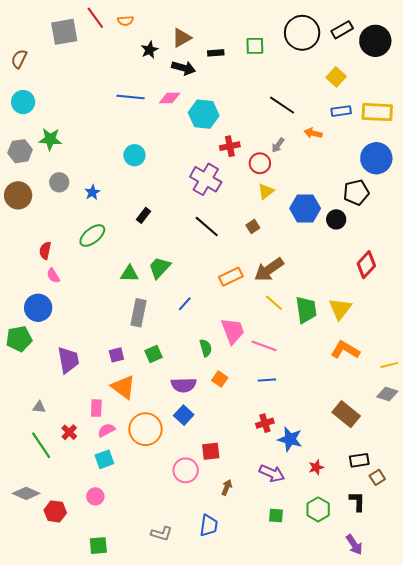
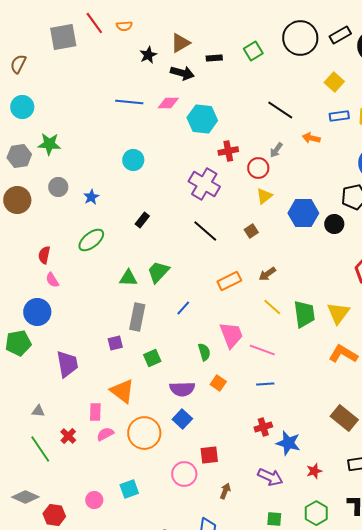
green square: (255, 46) -> (253, 51), turned -30
brown arrow: (269, 270) -> (267, 274), size x0.6
purple square: (116, 355) -> (115, 343), moved
cyan square: (104, 459) -> (129, 489), moved

